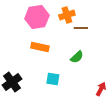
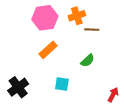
orange rectangle: (40, 47) -> (48, 50), turned -54

